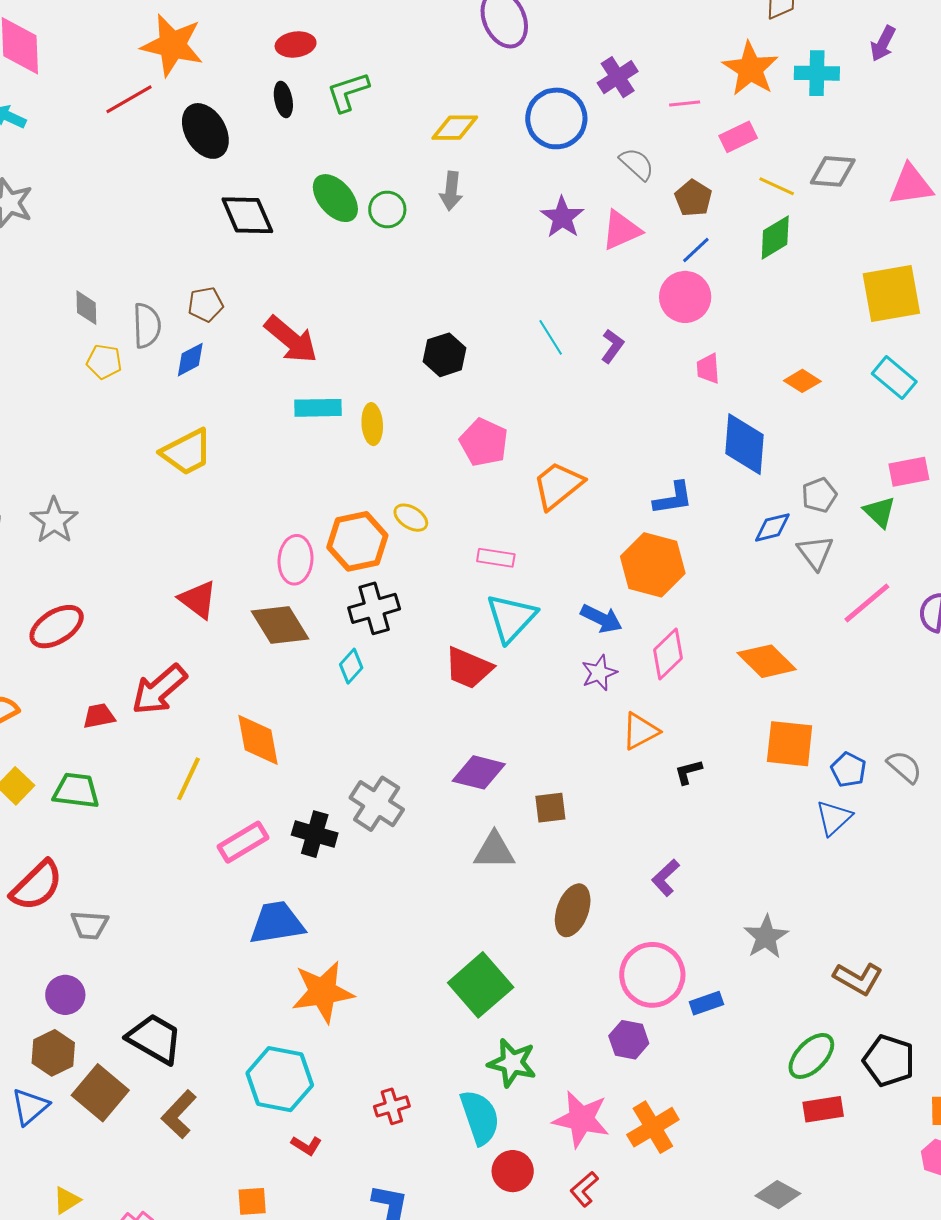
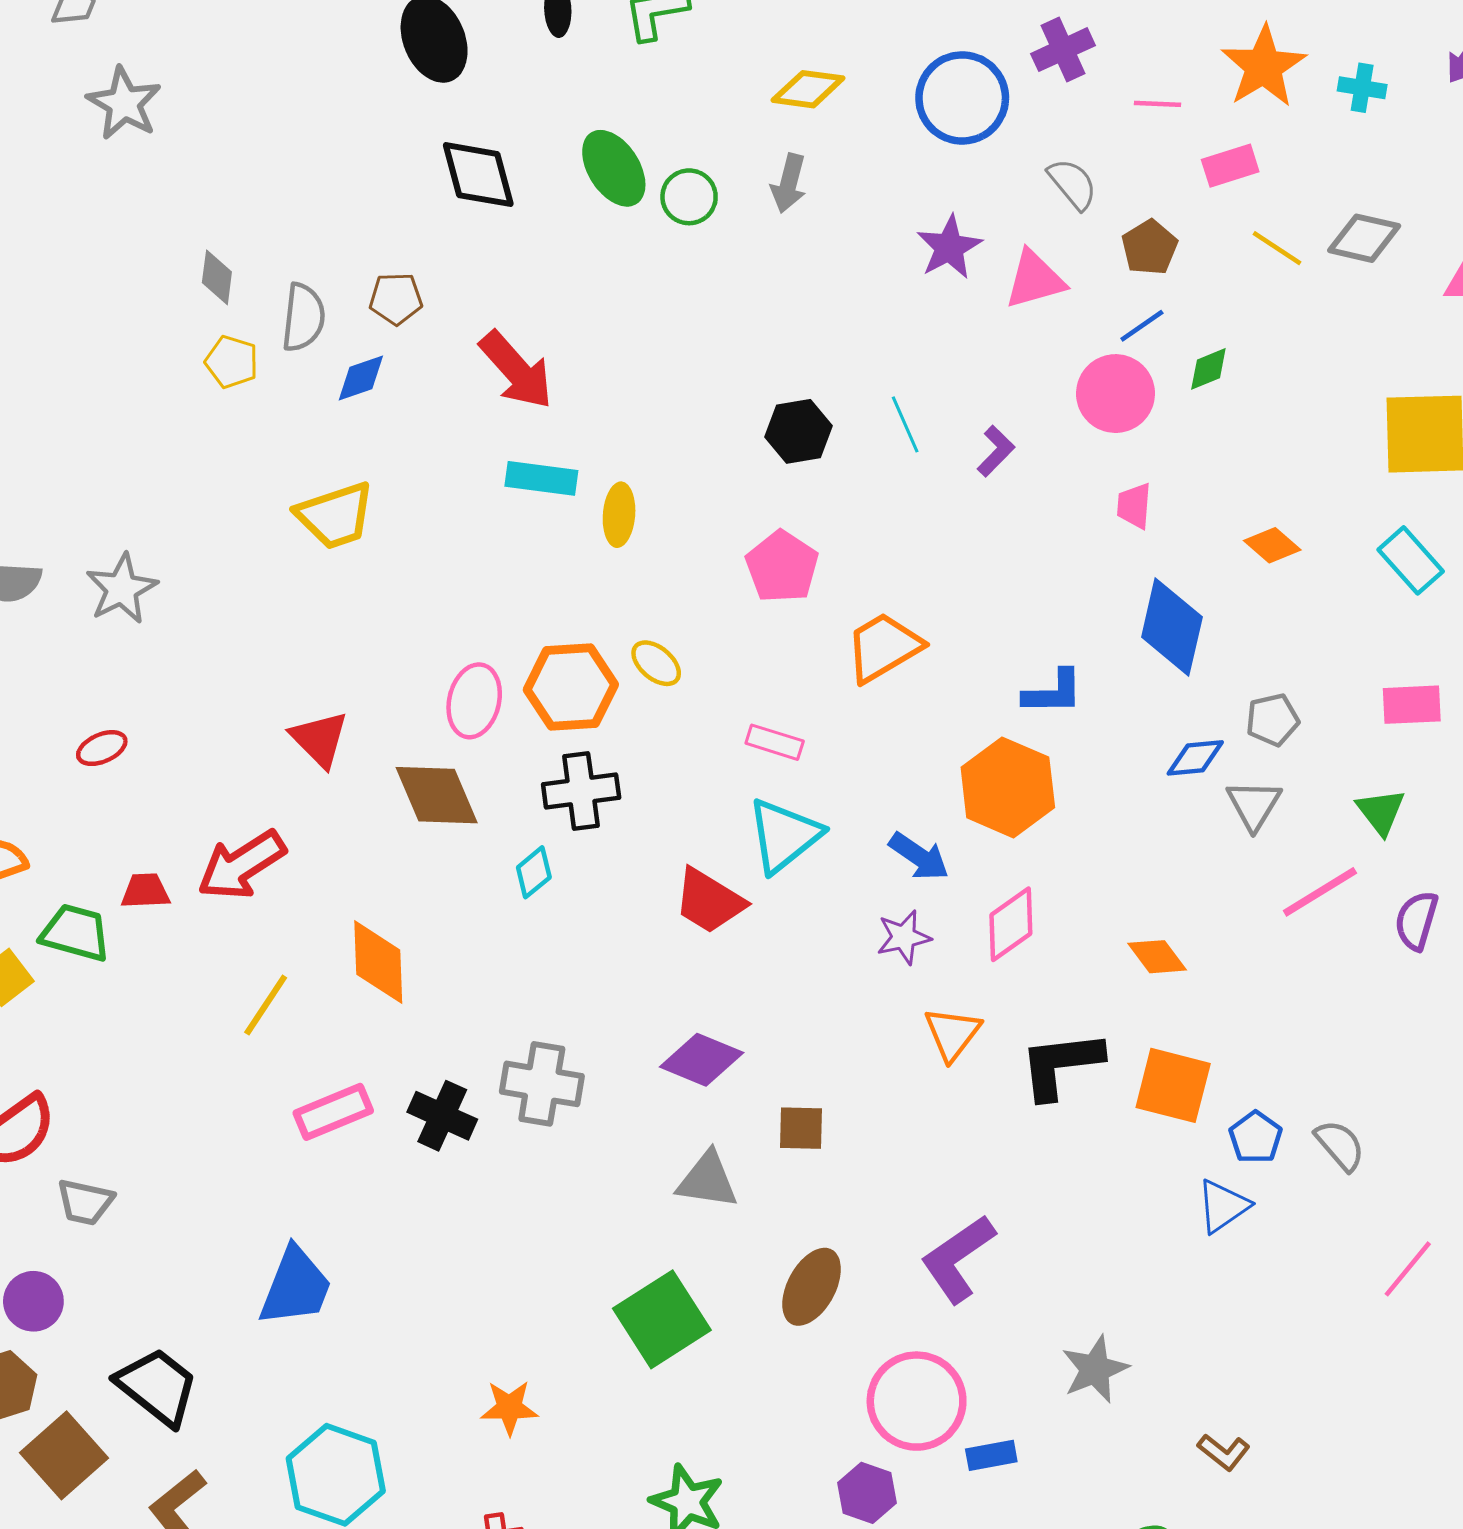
cyan cross: (817, 73) -> (1362, 88), size x0.7
green diamond: (775, 238) -> (1208, 369), moved, size x0.7
black hexagon: (445, 355) -> (798, 431), moved
green triangle: (880, 512) -> (1381, 812), moved
red ellipse: (57, 627) -> (102, 748), size x0.6
orange diamond: (767, 661) -> (1157, 957), size x0.7
orange triangle: (640, 731) -> (952, 1034), turned -33
black L-shape: (688, 772) -> (1061, 1065), moved, size x2.0
green trapezoid: (76, 791) -> (75, 933), moved
gray cross: (377, 804) -> (542, 1084), turned -32
purple L-shape: (666, 878) -> (958, 1259), size x1.6
blue trapezoid: (277, 923) -> (296, 1287), moved, turned 112
brown L-shape: (858, 979) -> (1224, 1452), size x0.7
green square: (481, 985) -> (662, 1319), moved
orange star: (323, 992) -> (509, 1408), moved, size x0.6

